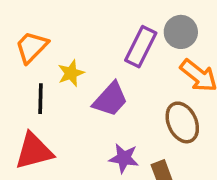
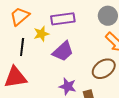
purple rectangle: (141, 47) -> (63, 19), moved, turned 50
brown ellipse: (182, 122) -> (104, 69), turned 75

